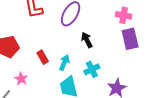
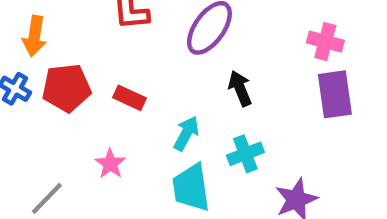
red rectangle: (43, 57) -> (129, 98), moved, turned -40
pink star: (21, 79) -> (110, 164), moved

